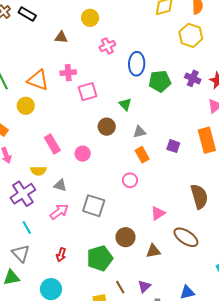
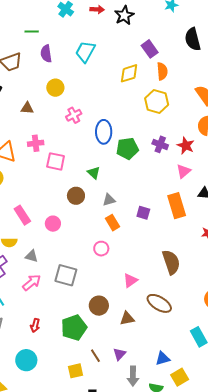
pink square: (88, 92) -> (56, 161), turned 30

